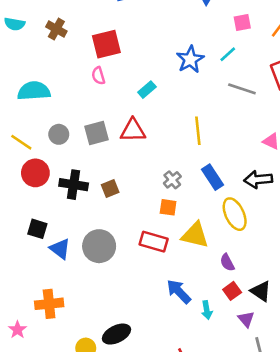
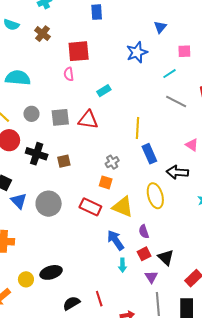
blue star: (190, 59) -> (137, 52), moved
blue rectangle: (213, 177) -> (149, 154), moved
blue arrow: (179, 292) -> (116, 240), moved

